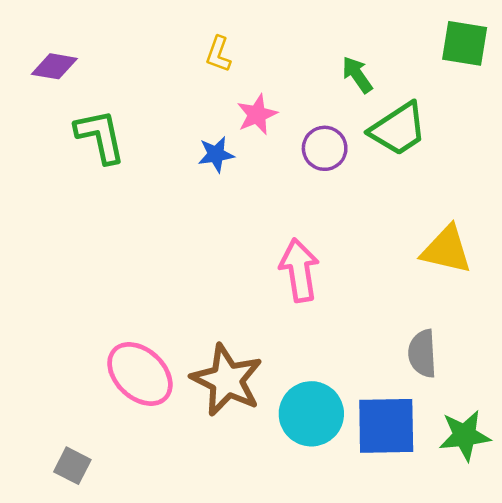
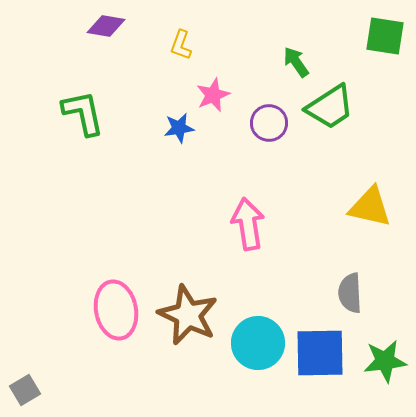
purple diamond: (54, 66) -> (106, 26), moved
pink ellipse: (140, 374) -> (116, 310), turned 36
gray square: (72, 466) -> (25, 390), moved, turned 32

